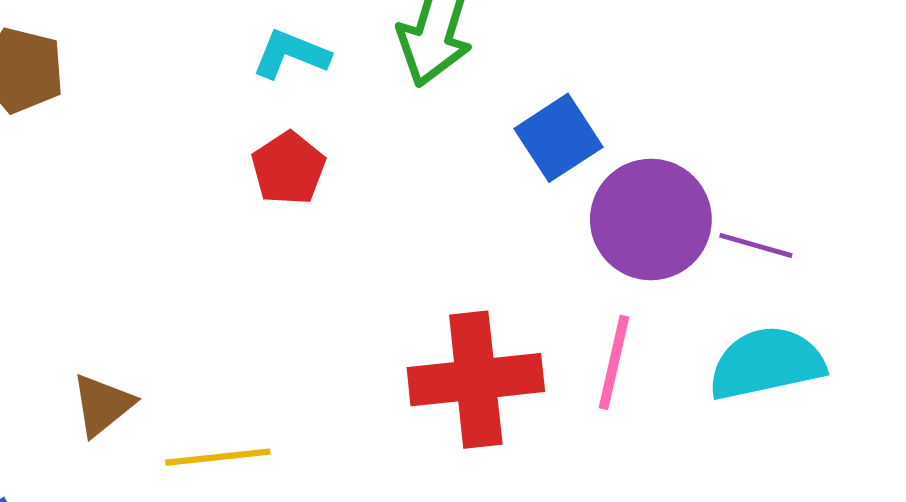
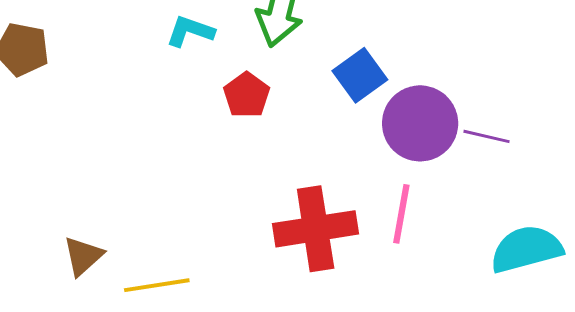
red pentagon: (288, 168) -> (247, 95), moved
cyan semicircle: (766, 363) -> (526, 249), moved

